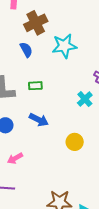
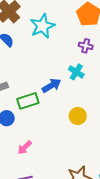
green rectangle: (35, 86) -> (28, 101), moved, size x1.5
blue arrow: (39, 120) -> (52, 85), moved, turned -42

